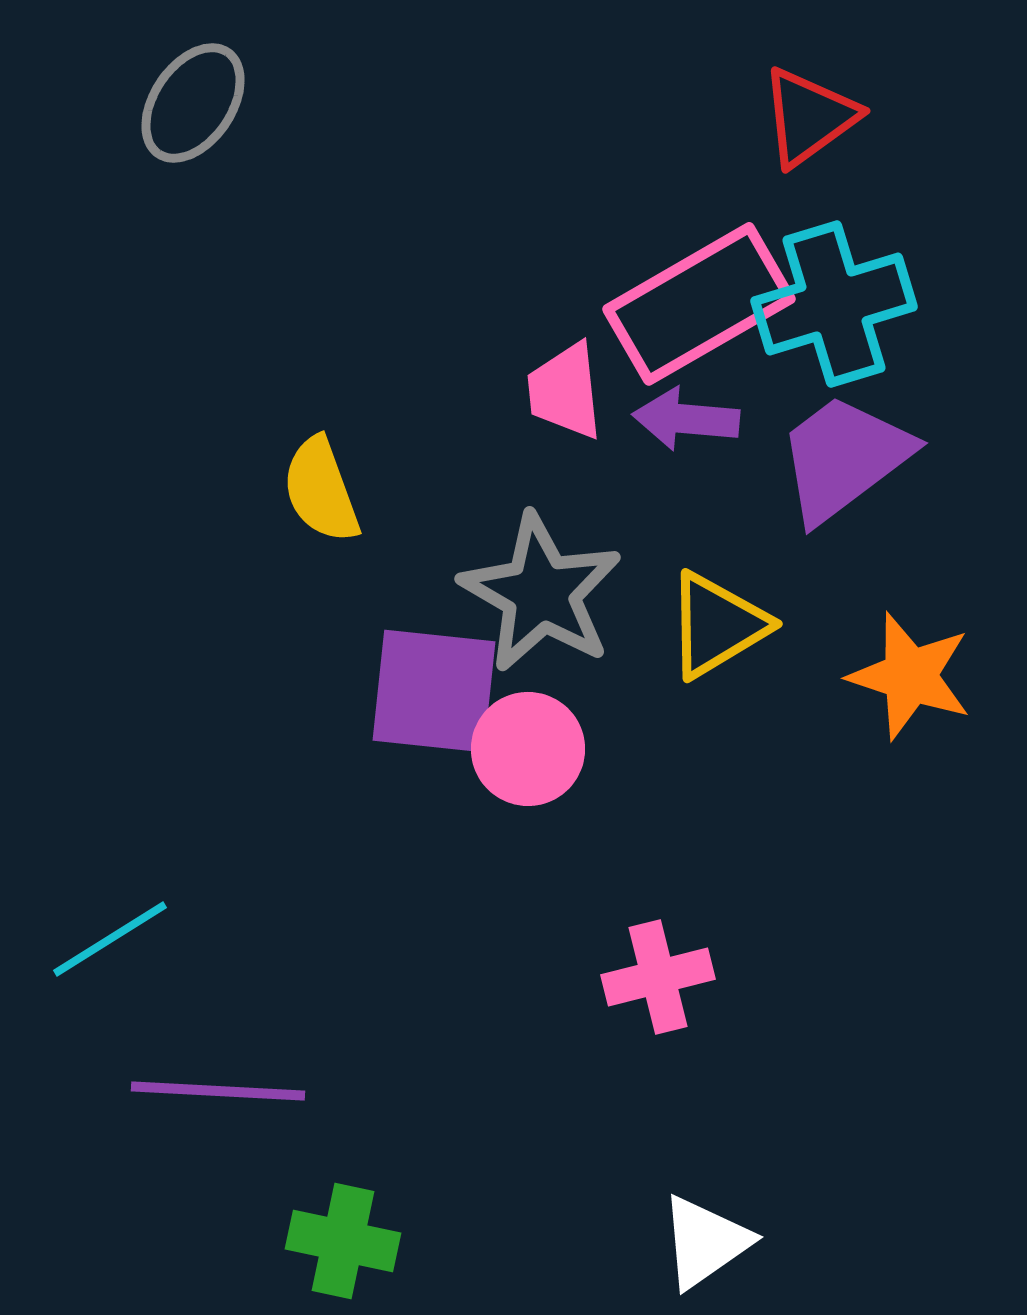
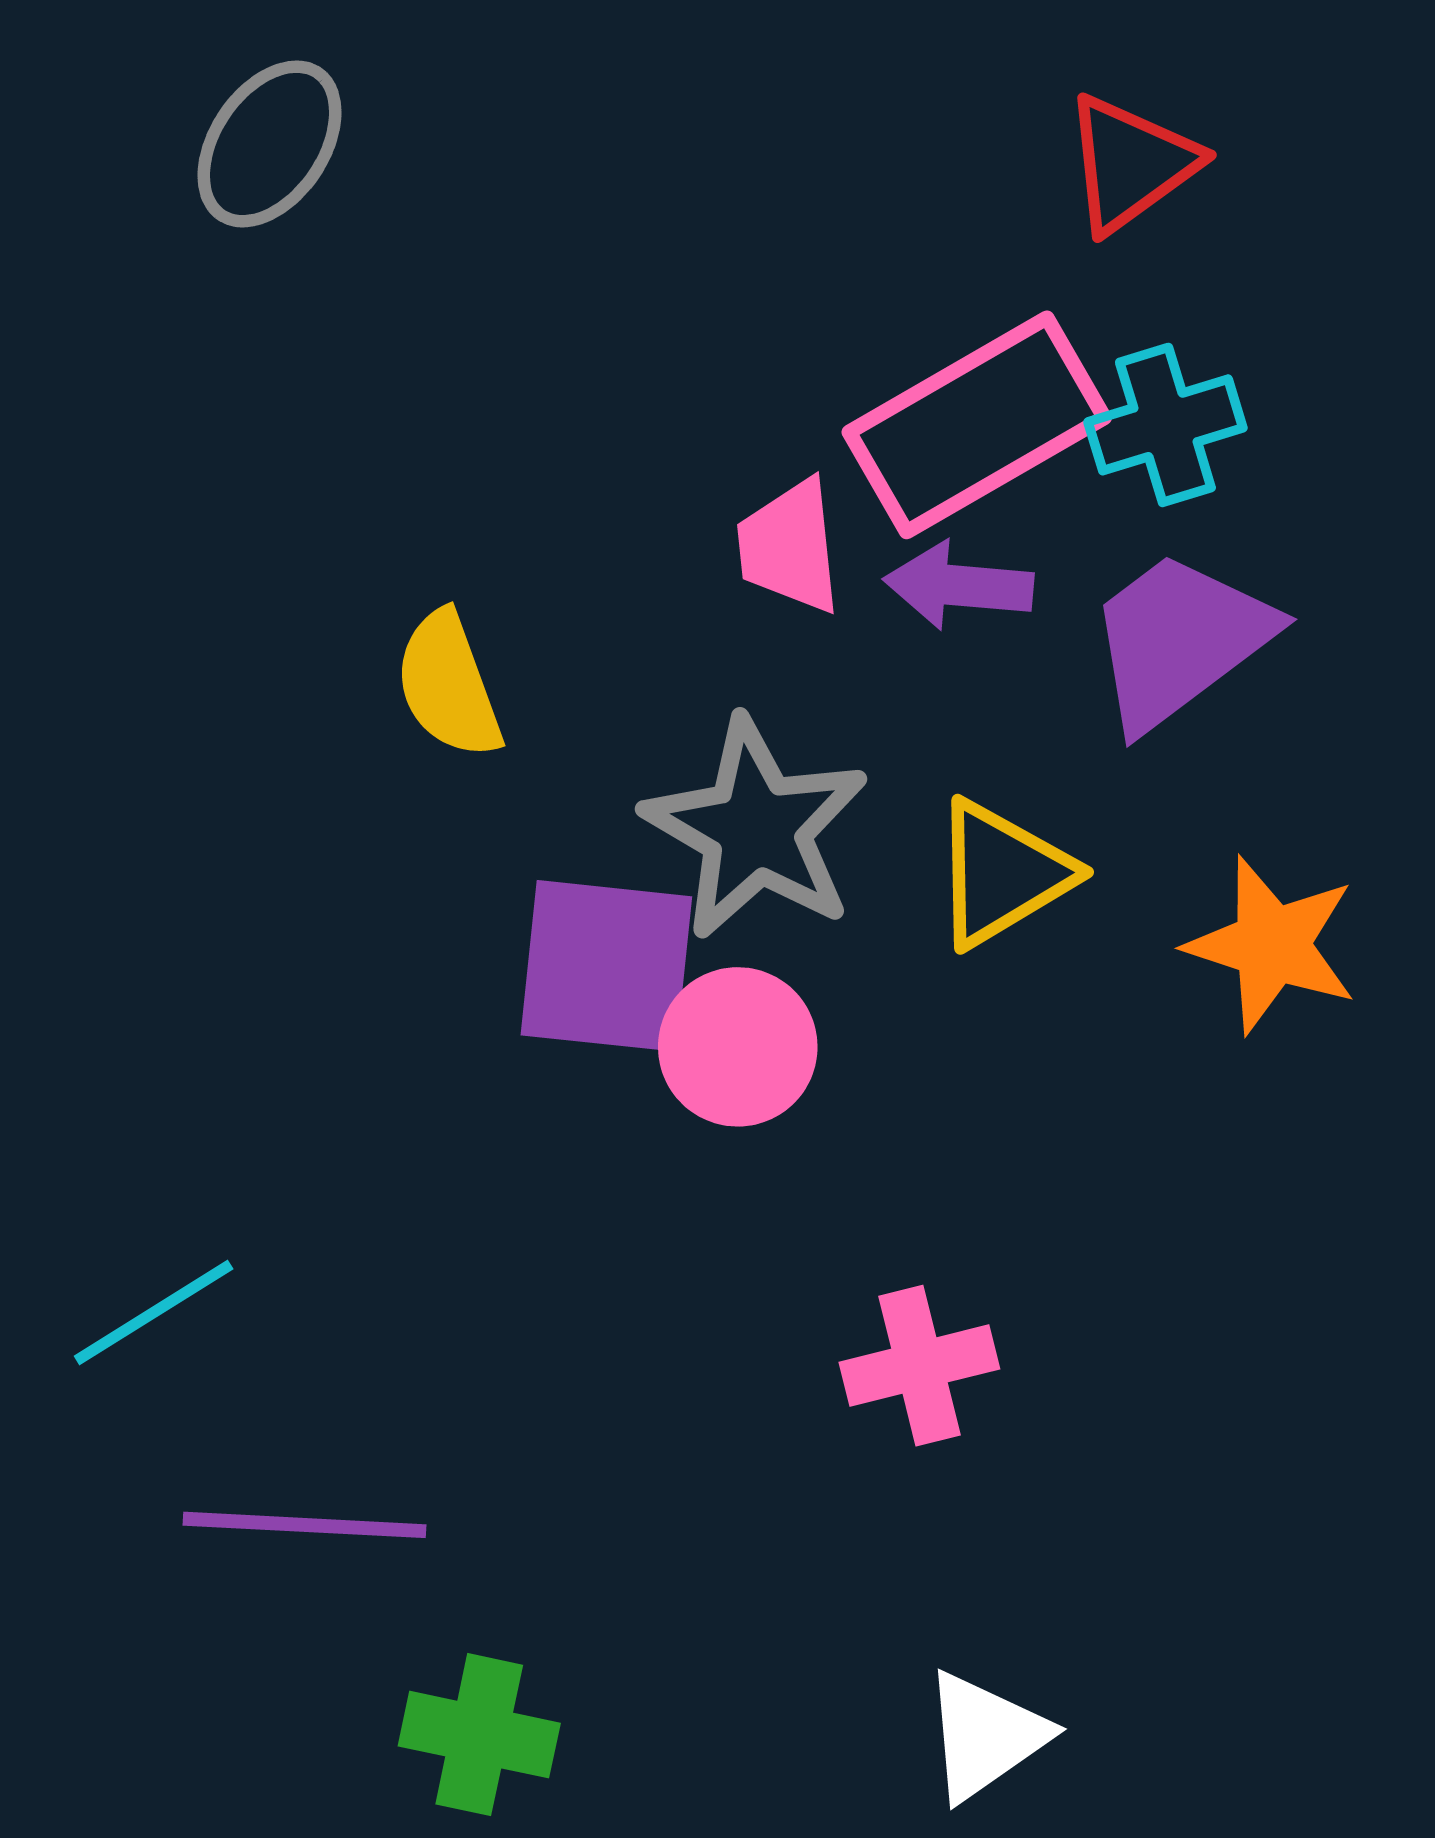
cyan cross: (834, 304) -> (1165, 425), size x0.7

